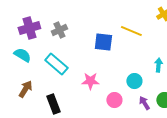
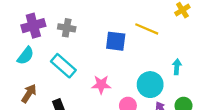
gray cross: (59, 30) -> (67, 28), turned 35
cyan semicircle: (22, 55) -> (26, 56), turned 96
cyan circle: (134, 81) -> (150, 85), size x1.5

